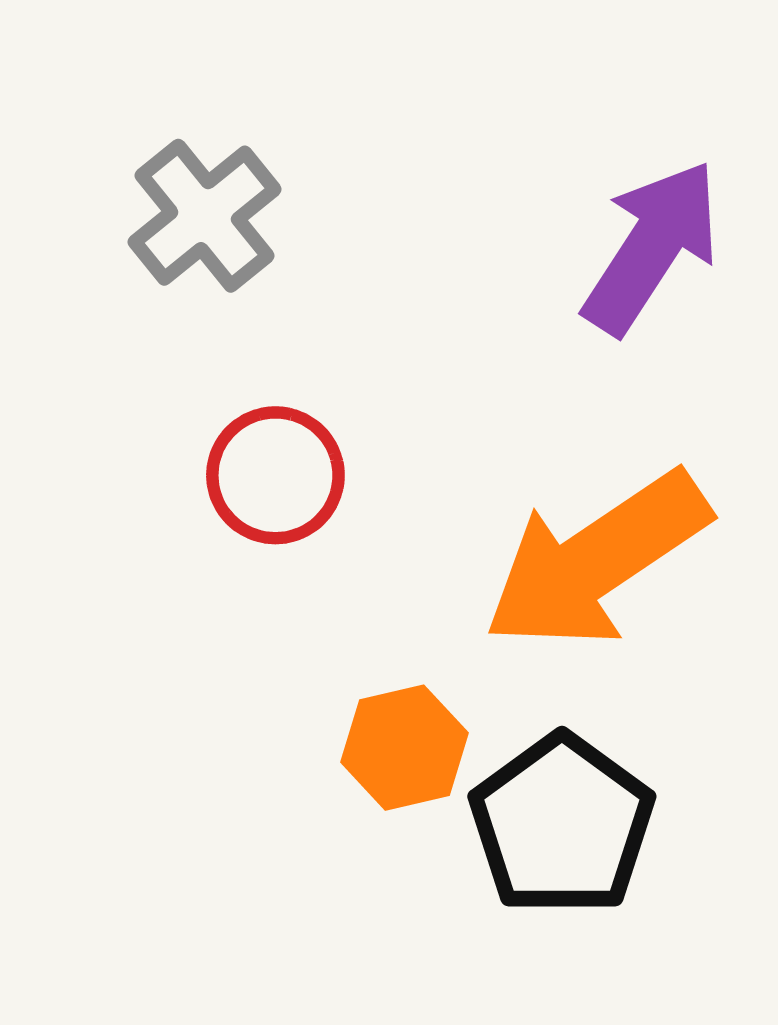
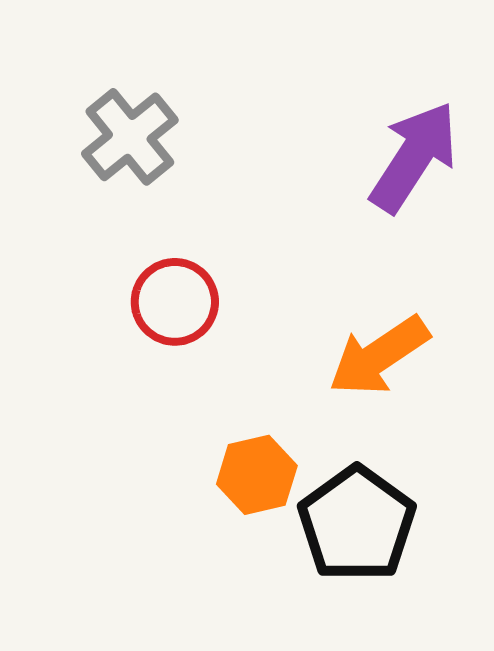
orange arrow: (597, 560) -> (379, 356), size x0.7

